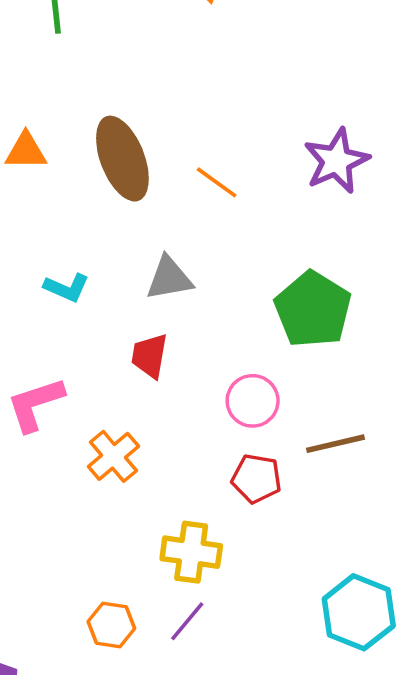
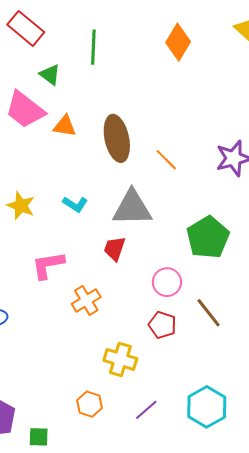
gray triangle: (169, 278) -> (132, 208), size x1.5
brown line: (335, 444) -> (209, 313), turned 56
purple line: (187, 621) -> (146, 410), moved
orange hexagon: (111, 625) -> (89, 404), moved

